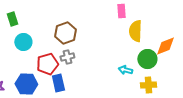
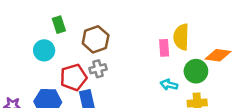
pink rectangle: (121, 11) -> (164, 48), moved
green rectangle: (12, 19) -> (59, 25), moved
orange diamond: (165, 46) -> (218, 55), turned 30

